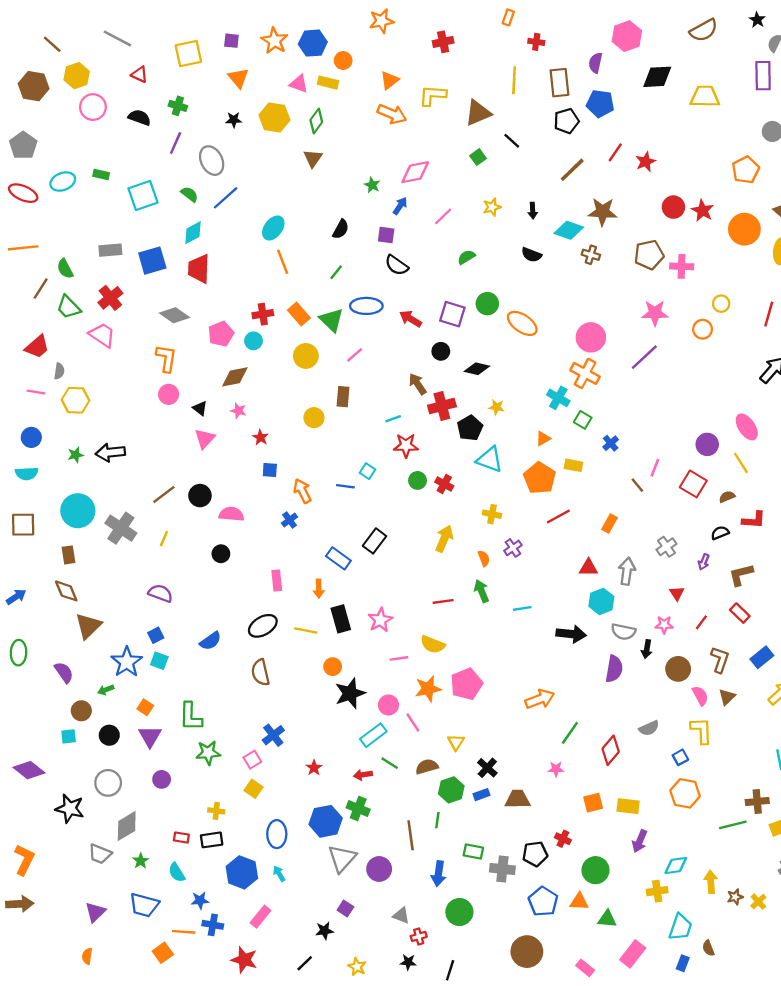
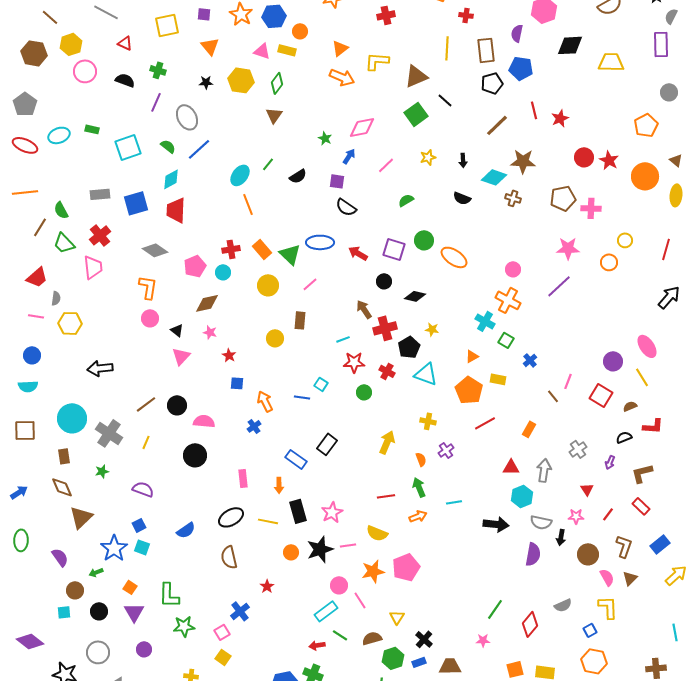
red line: (615, 152) -> (534, 110), turned -48
green square: (478, 157) -> (416, 114), size x1.6
black semicircle: (341, 229) -> (298, 176), turned 30
green line: (336, 272) -> (268, 164), moved
pink trapezoid: (102, 335) -> (93, 267), turned 50
pink circle: (591, 337) -> (513, 269), size x0.6
green star: (76, 455) -> (102, 471), moved
red cross: (444, 484) -> (387, 371), moved
black circle: (221, 554) -> (195, 455), size x1.5
black star: (350, 693) -> (320, 549), moved
orange arrow: (540, 699) -> (418, 516), moved, size x0.7
red star: (314, 768) -> (267, 586), moved

